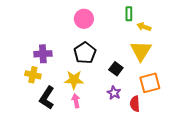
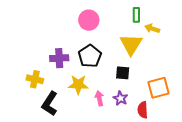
yellow triangle: (141, 51) -> (131, 44), moved
purple cross: (43, 54) -> (59, 58), moved
black square: (116, 69) -> (123, 73), turned -32
pink arrow: (76, 101) -> (99, 98), moved

